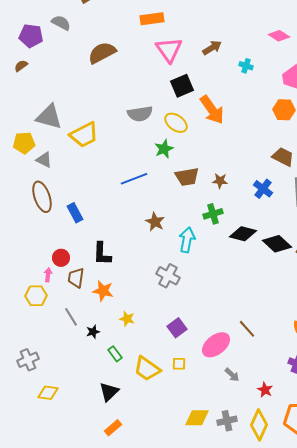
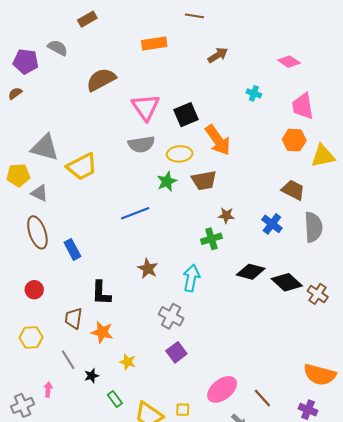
brown arrow: (212, 48) -> (218, 55), moved
pink triangle: (169, 50) -> (146, 107), moved
yellow ellipse: (176, 123) -> (180, 154), turned -40
brown trapezoid: (187, 177) -> (204, 180), moved
green cross: (213, 214) -> (211, 239), moved
brown star: (155, 222) -> (148, 268), moved
red circle: (61, 258) -> (34, 290), moved
pink arrow: (48, 275) -> (48, 389), moved
purple square: (177, 328) -> (176, 352), moved
brown line: (247, 329) -> (262, 398), moved

